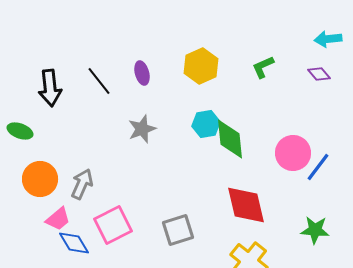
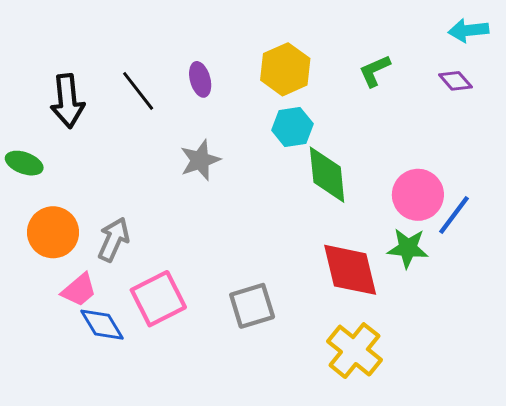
cyan hexagon: (206, 124) -> (292, 127), moved
green star: (315, 230) -> (408, 248), moved

